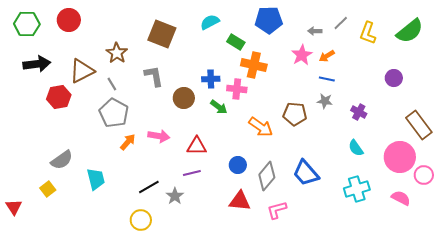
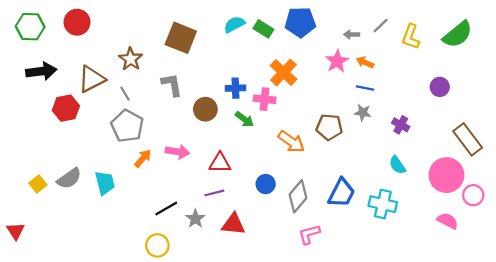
green rectangle: (236, 42) -> (263, 29), moved
orange arrow: (327, 56) -> (365, 62), turned 56
orange cross: (254, 65) -> (283, 72), turned 30
blue trapezoid: (306, 173) -> (342, 193), turned -112
cyan trapezoid: (96, 179) -> (105, 183), moved
yellow square: (48, 189) -> (38, 184), moved
cyan cross: (357, 189) -> (383, 204), moved, turned 30
red triangle: (240, 201) -> (233, 224), moved

